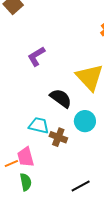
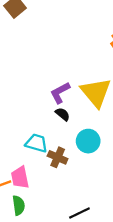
purple L-shape: (36, 56) -> (60, 93), moved
black semicircle: (61, 98) -> (63, 114), size x0.6

